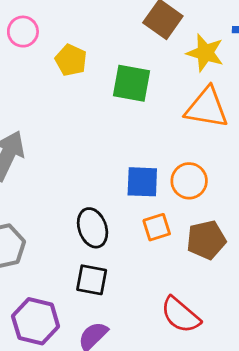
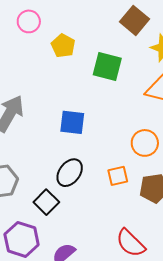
blue square: (142, 182) -> (72, 122), moved
black ellipse: (93, 228) -> (70, 173), turned 52
black square: (92, 280) -> (46, 202), moved, turned 30

